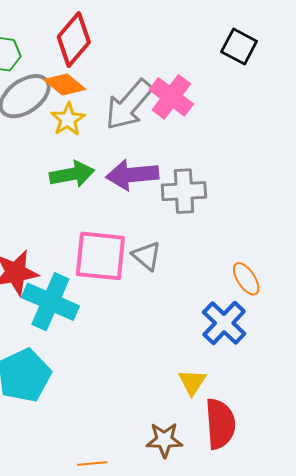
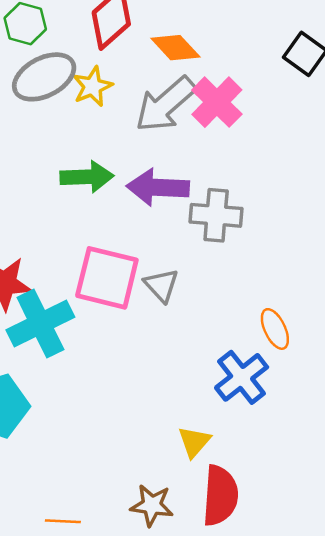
orange diamond: (65, 84) -> (175, 48), moved
yellow star: (68, 119) -> (92, 86), moved
cyan cross: (50, 302) -> (40, 323), turned 32

